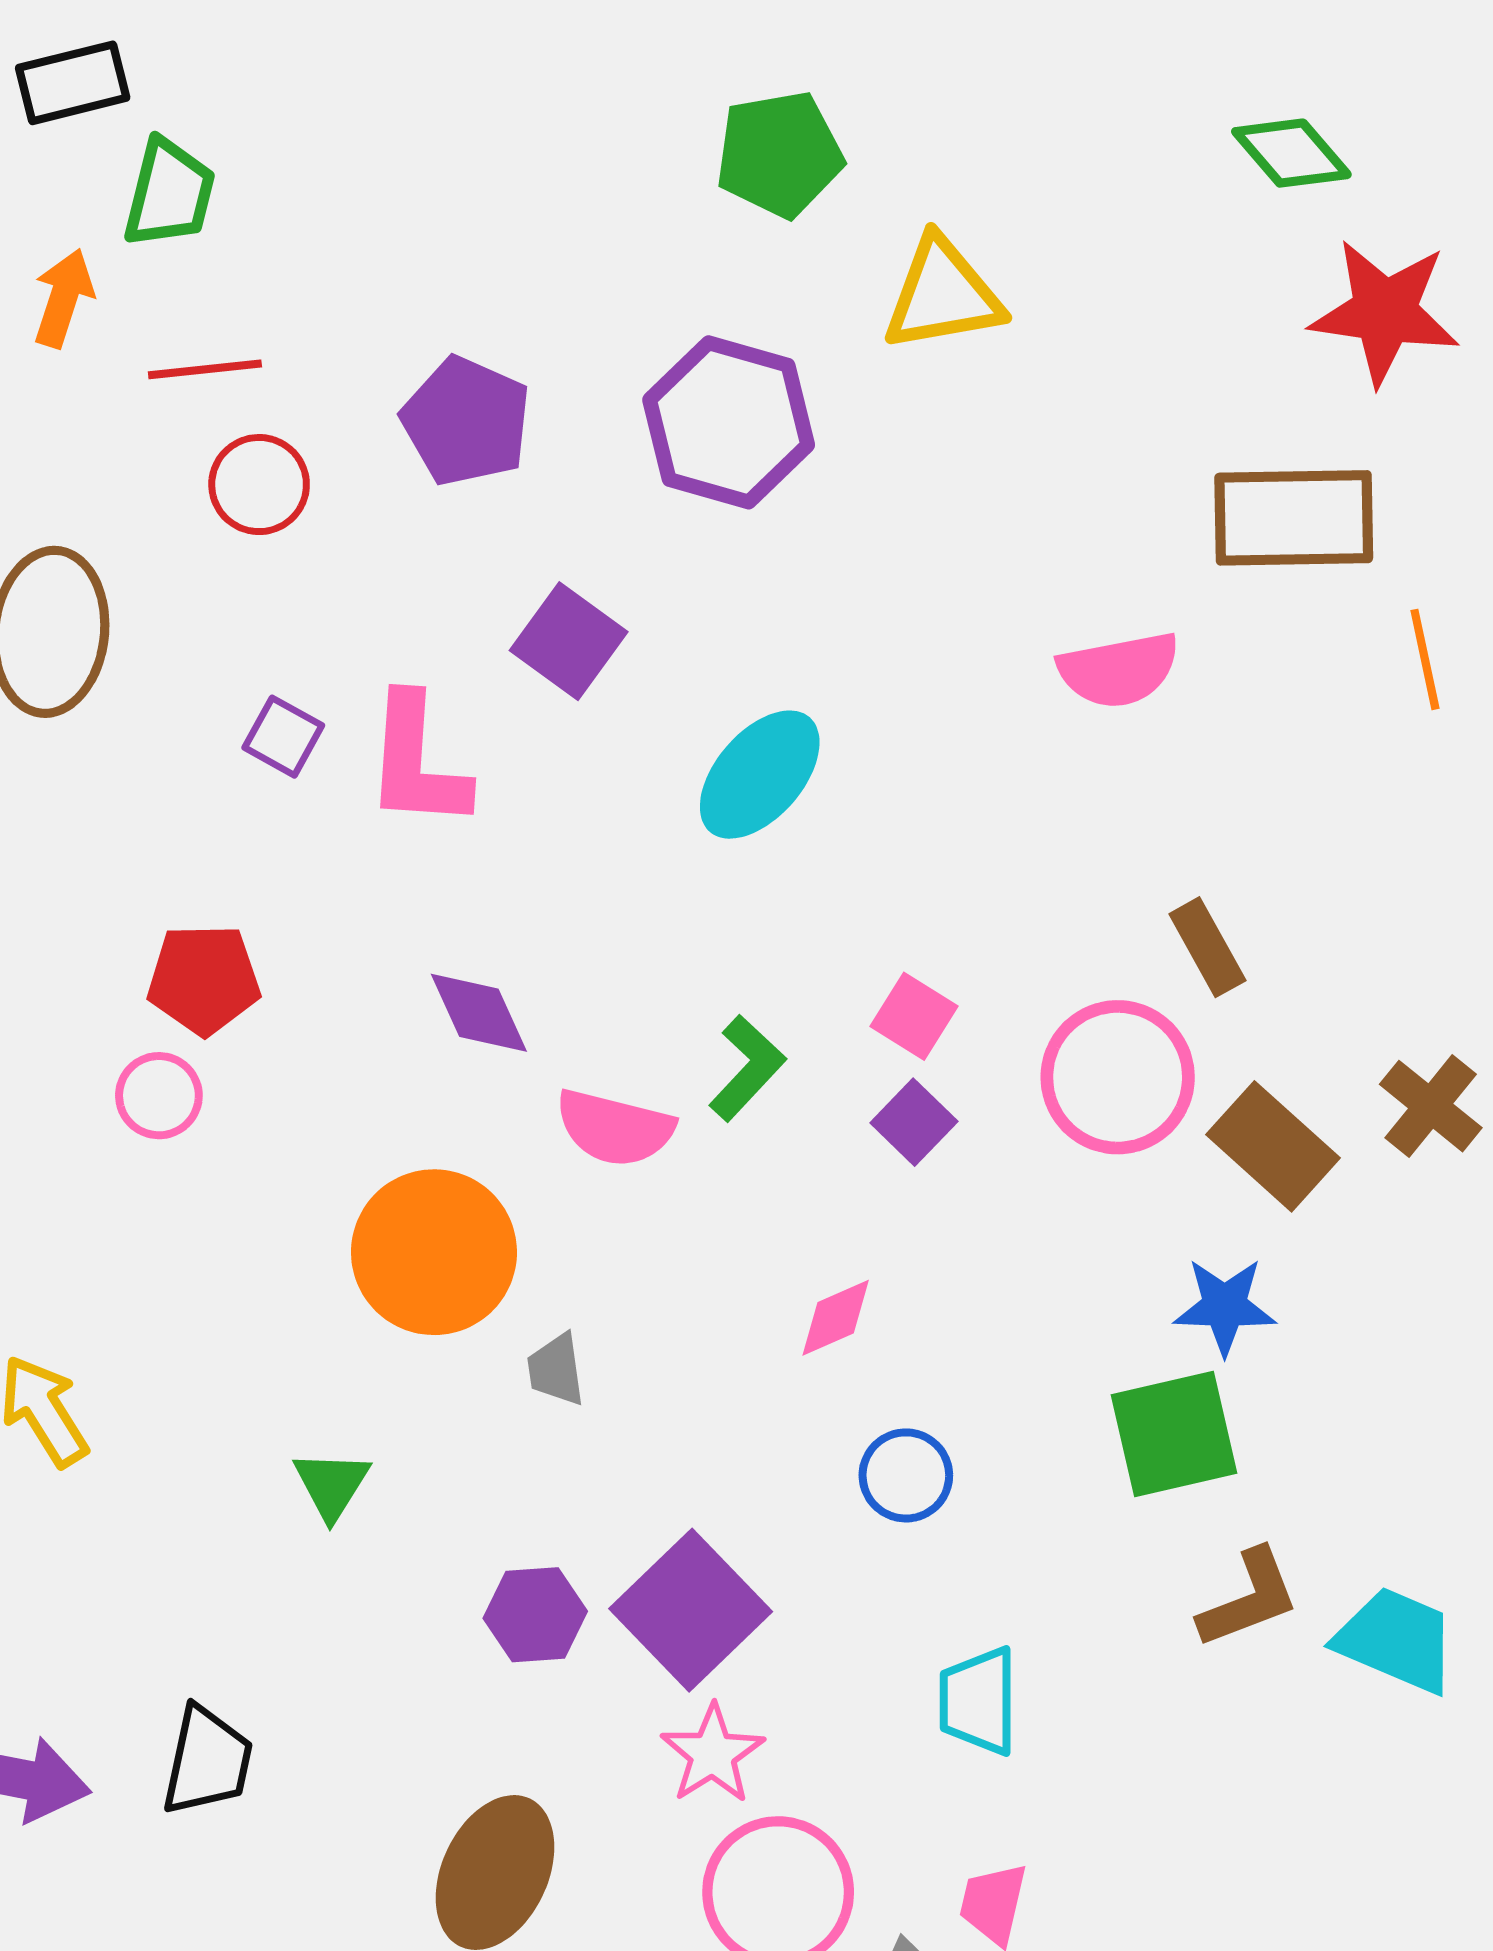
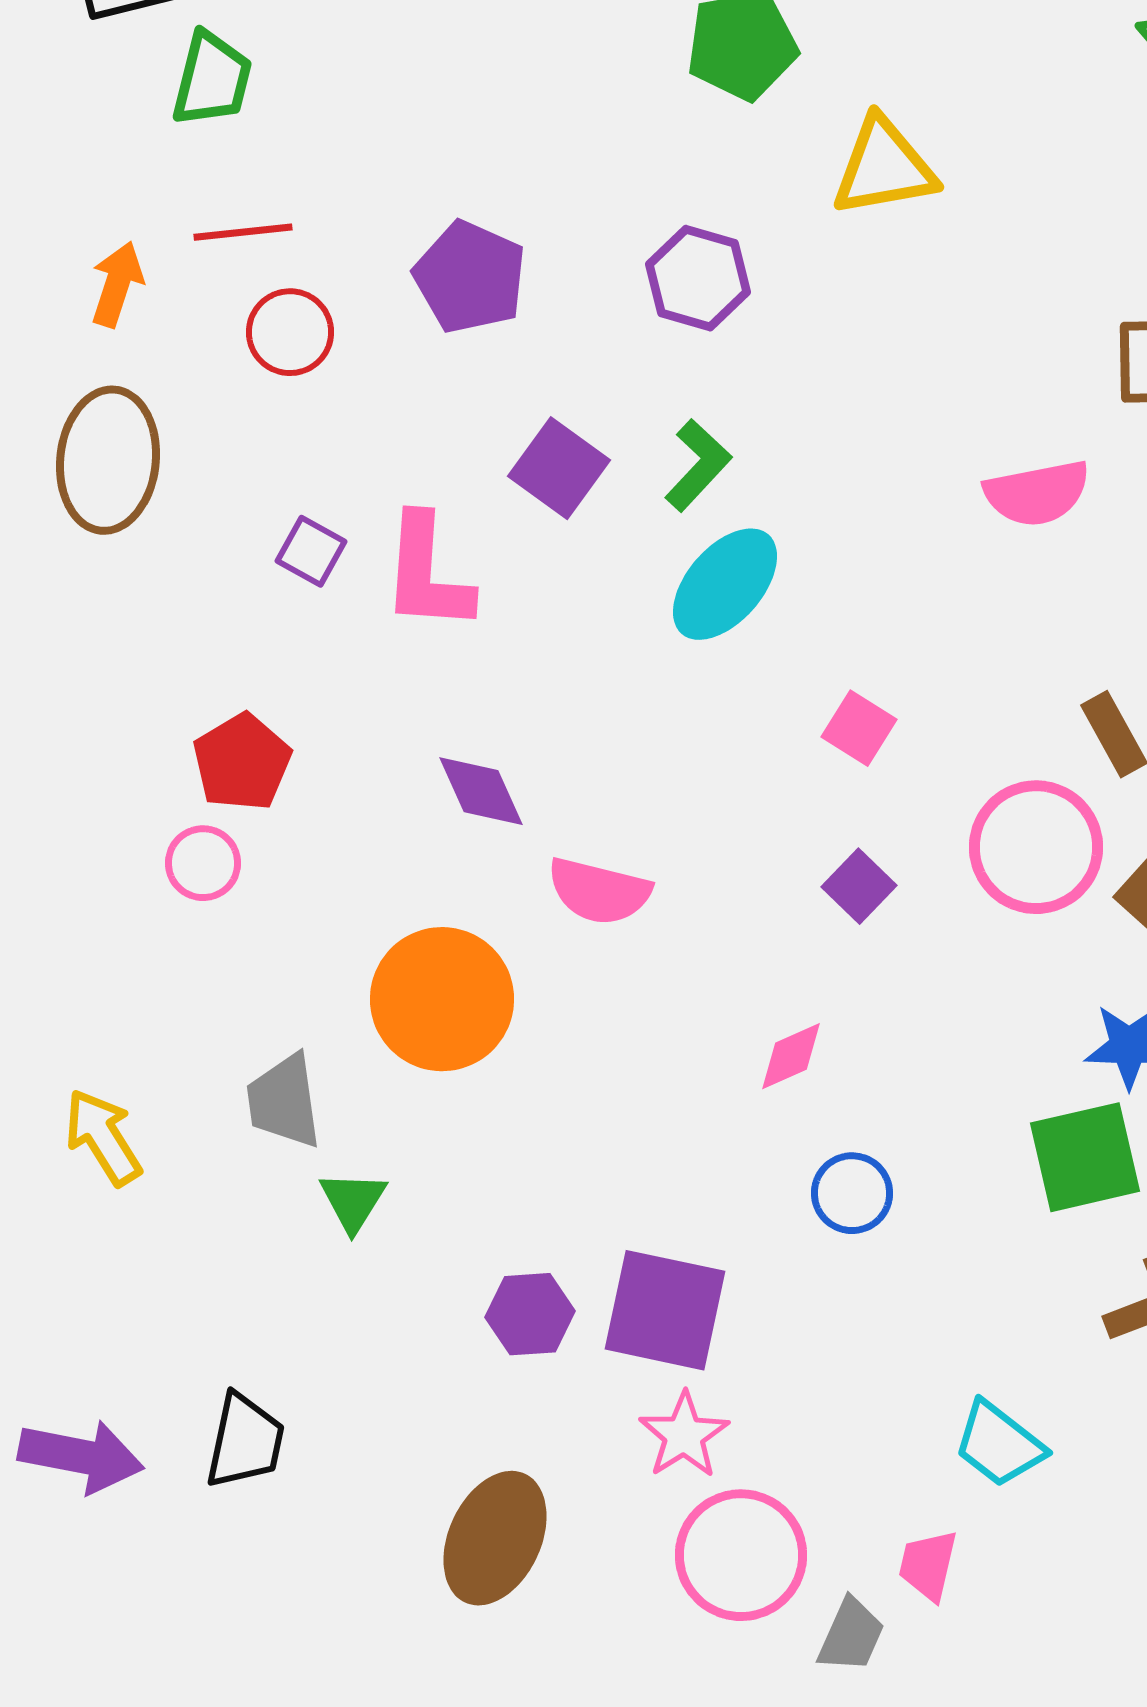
orange arrow: (63, 298) -> (117, 284), moved
purple hexagon: (729, 422) -> (698, 278), size x0.7
red pentagon: (204, 979) -> (242, 762), turned -30
pink square: (914, 1016) -> (859, 728), moved
green L-shape: (747, 1068) -> (698, 465), moved
gray trapezoid: (556, 1370) -> (284, 1101), moved, size x1.5
purple square: (691, 1610) -> (665, 1310), turned -34
cyan trapezoid: (978, 1701) -> (999, 1444), moved, turned -52

